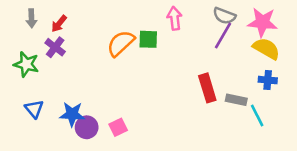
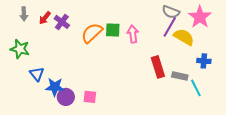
pink arrow: (175, 18) -> (133, 34), moved
pink star: (262, 22) -> (200, 17), turned 30
purple cross: (55, 47) -> (62, 22), moved
yellow semicircle: (266, 49) -> (184, 37), moved
blue triangle: (34, 109) -> (37, 74), moved
pink square: (118, 127) -> (90, 97), turned 32

